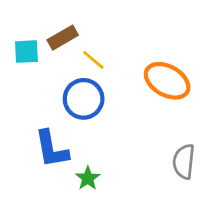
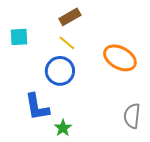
brown rectangle: (63, 38) -> (70, 17), moved

